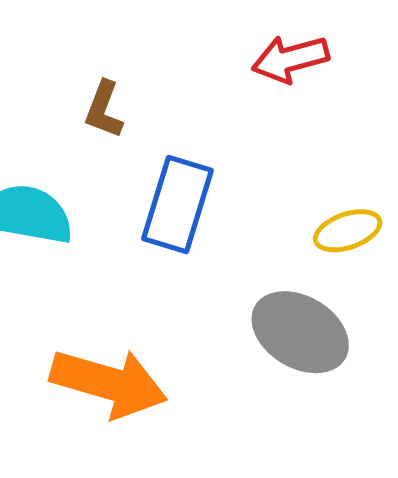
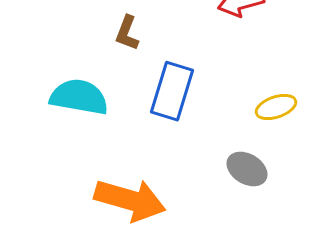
gray ellipse: (300, 332) -> (247, 169), size x0.7

